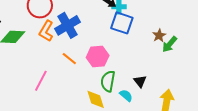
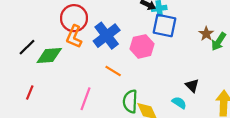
orange L-shape: (46, 31) -> (74, 37), moved
pink hexagon: (98, 56) -> (142, 46), moved
green semicircle: (108, 81) -> (130, 101), moved

